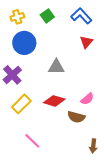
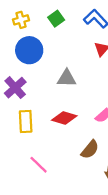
yellow rectangle: (21, 104) -> (26, 121), turned -48
brown semicircle: (76, 117) -> (90, 149), moved, turned -66

